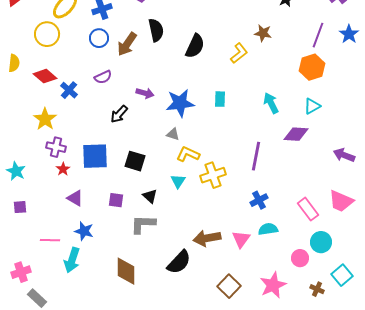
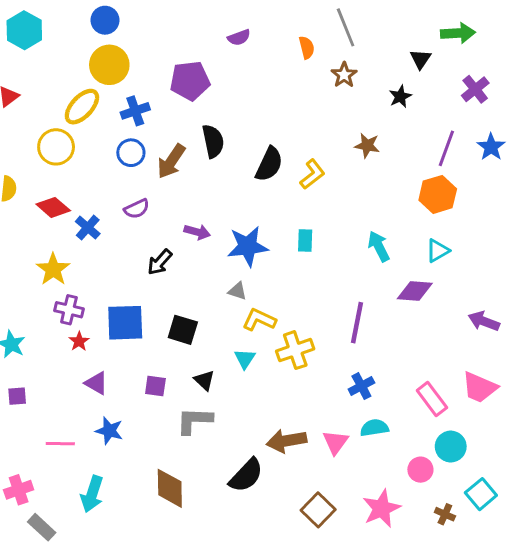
yellow L-shape: (239, 53) -> (312, 174), moved
cyan arrow: (72, 260) -> (92, 494), moved

